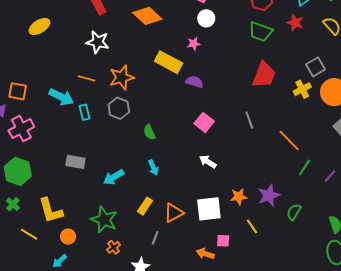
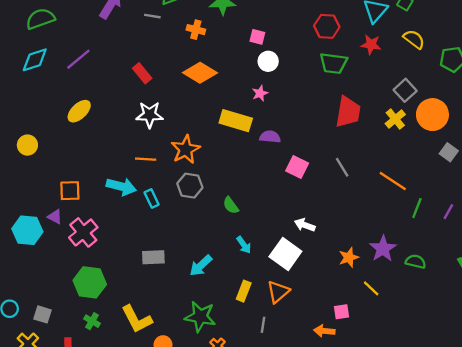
pink square: (204, 122) -> (297, 167), moved
white square: (209, 209) -> (285, 254), moved, turned -36
green semicircle: (294, 212) -> (416, 262), turned 84

